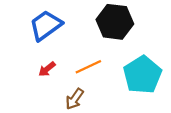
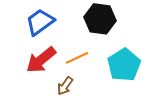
red arrow: (47, 69) -> (41, 60), size x2.0

